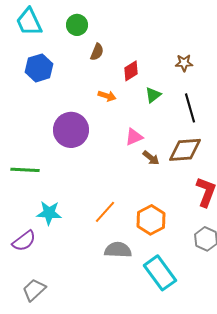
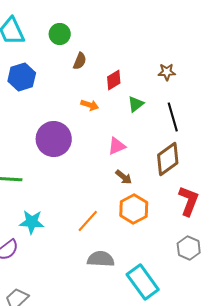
brown diamond: (185, 150) -> (168, 159), turned -32
brown arrow: (151, 158) -> (124, 177), moved
orange hexagon: (151, 220) -> (134, 209), moved

